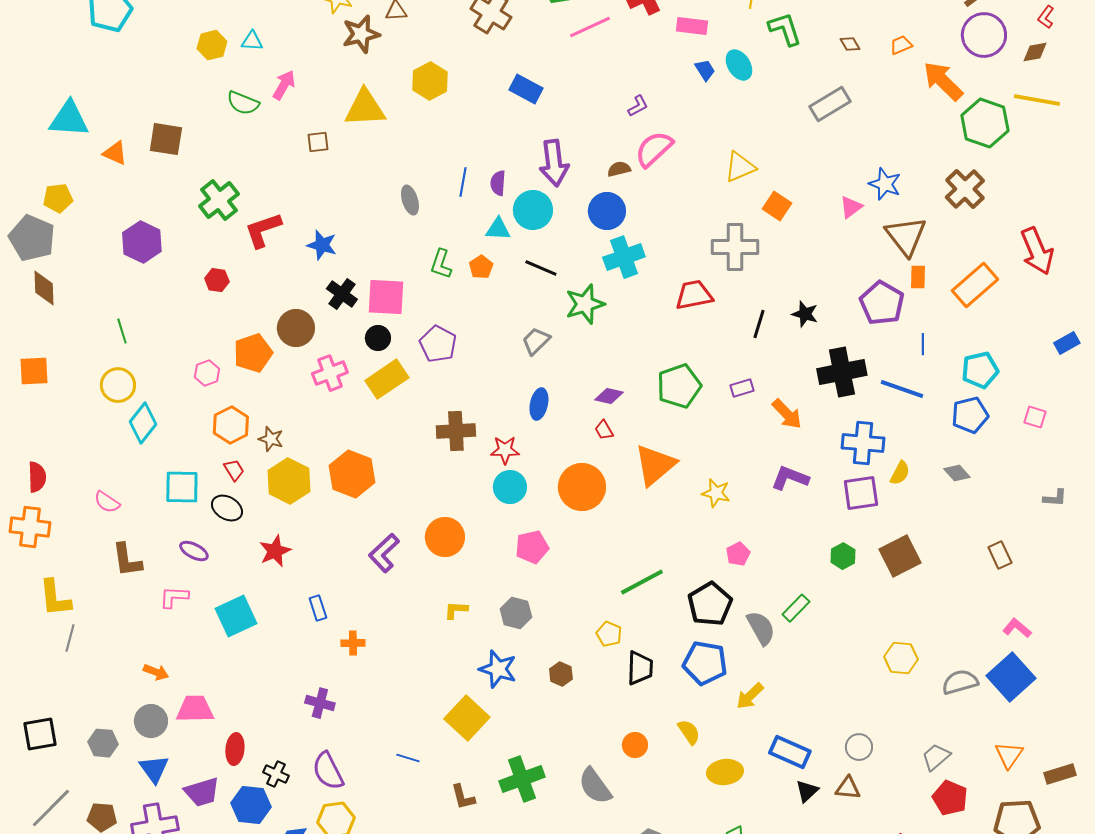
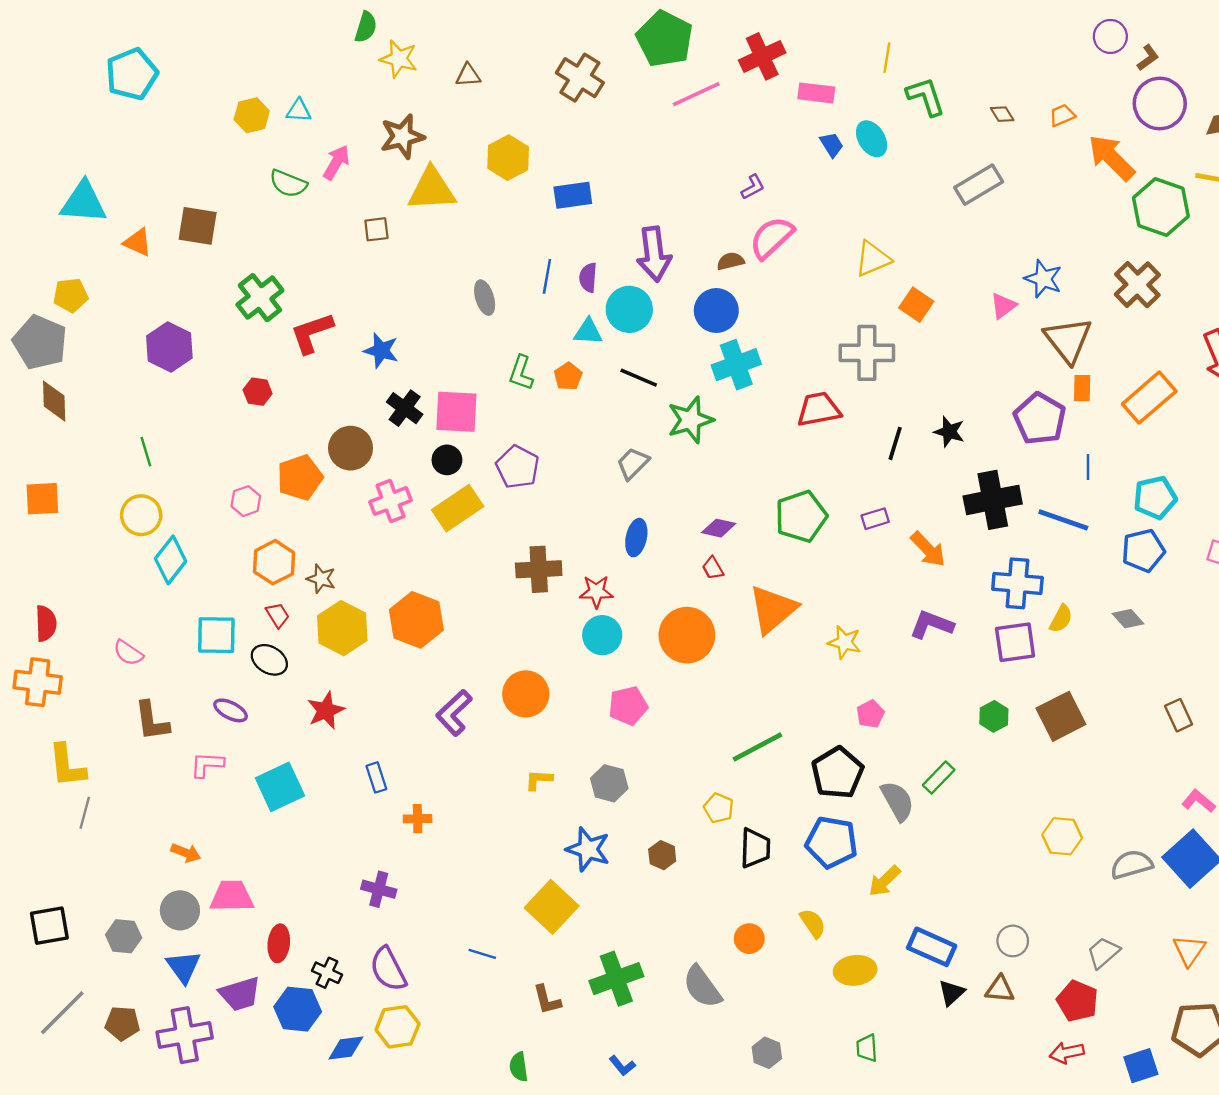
brown star: (361, 34) -> (402, 136), moved
blue rectangle: (526, 89) -> (573, 195), moved, turned -36
red pentagon: (950, 798) -> (1077, 1001), moved

